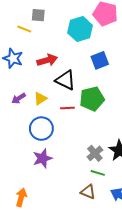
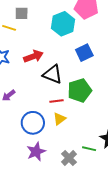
yellow triangle: (40, 99) -> (60, 119), moved
gray cross: (95, 153) -> (69, 158), moved
green line: (98, 173) -> (89, 149), moved

